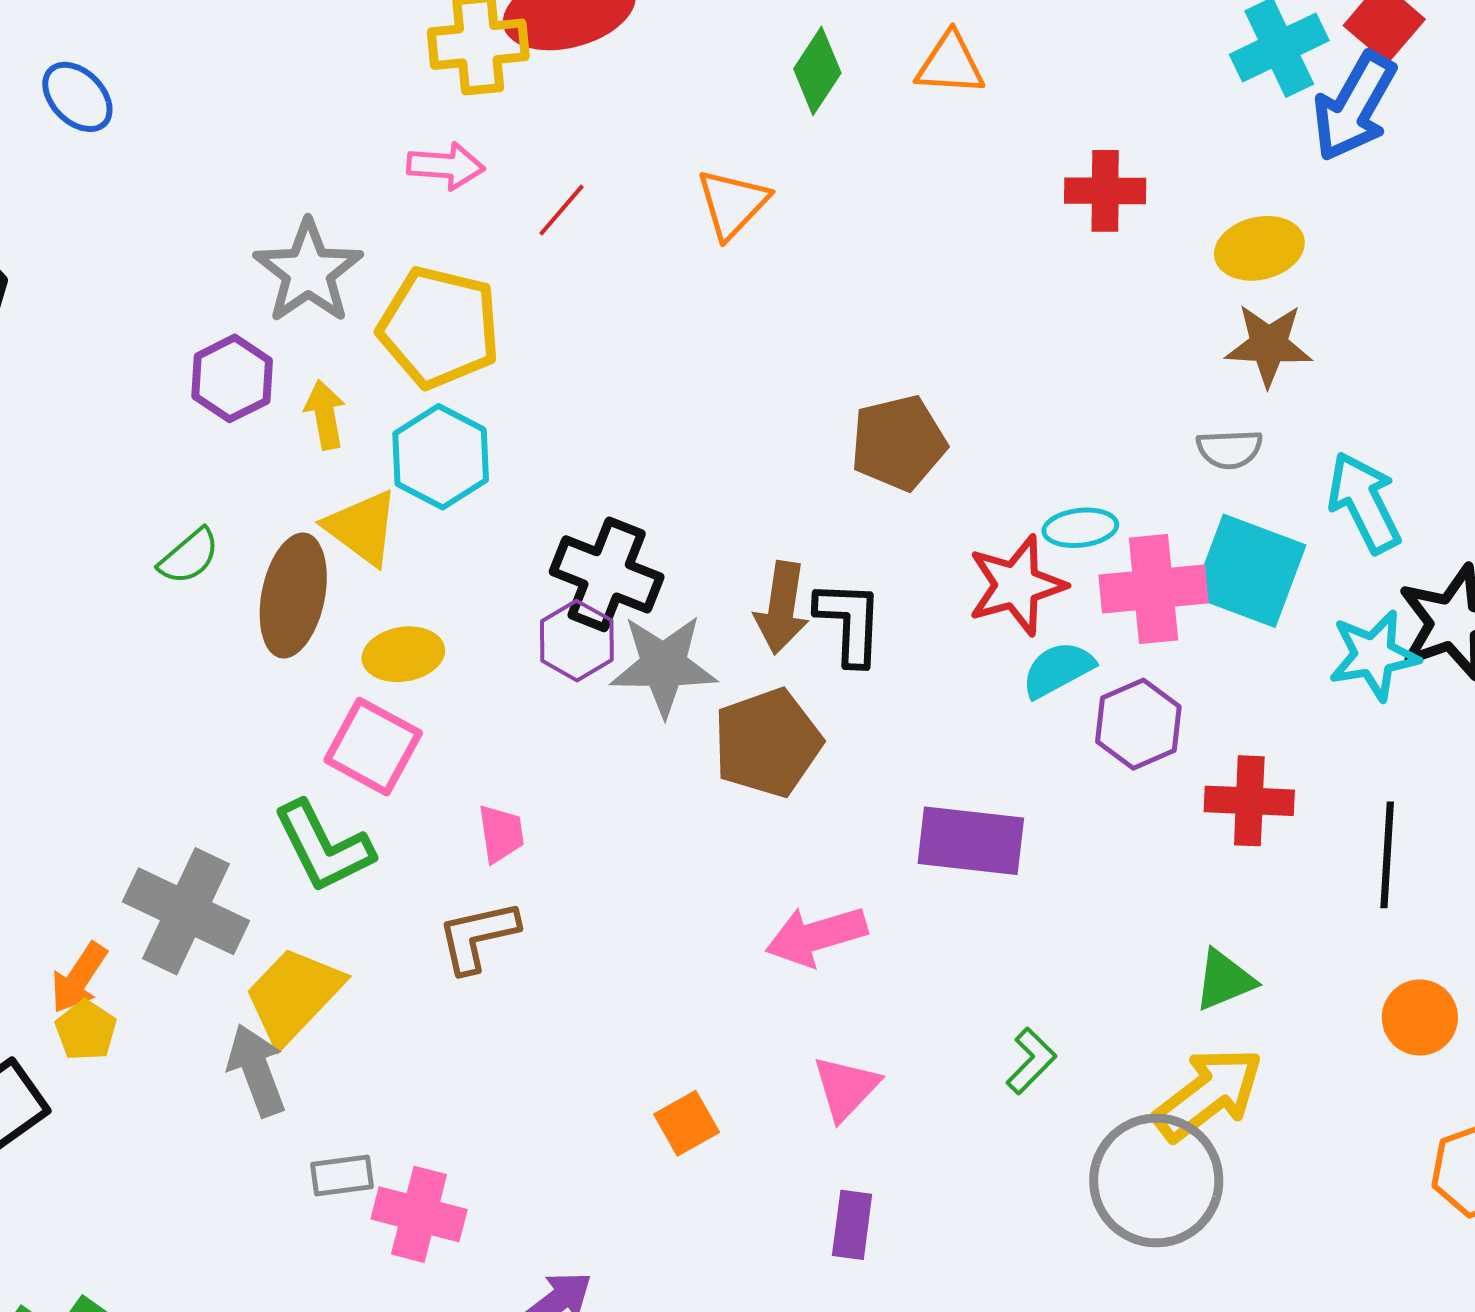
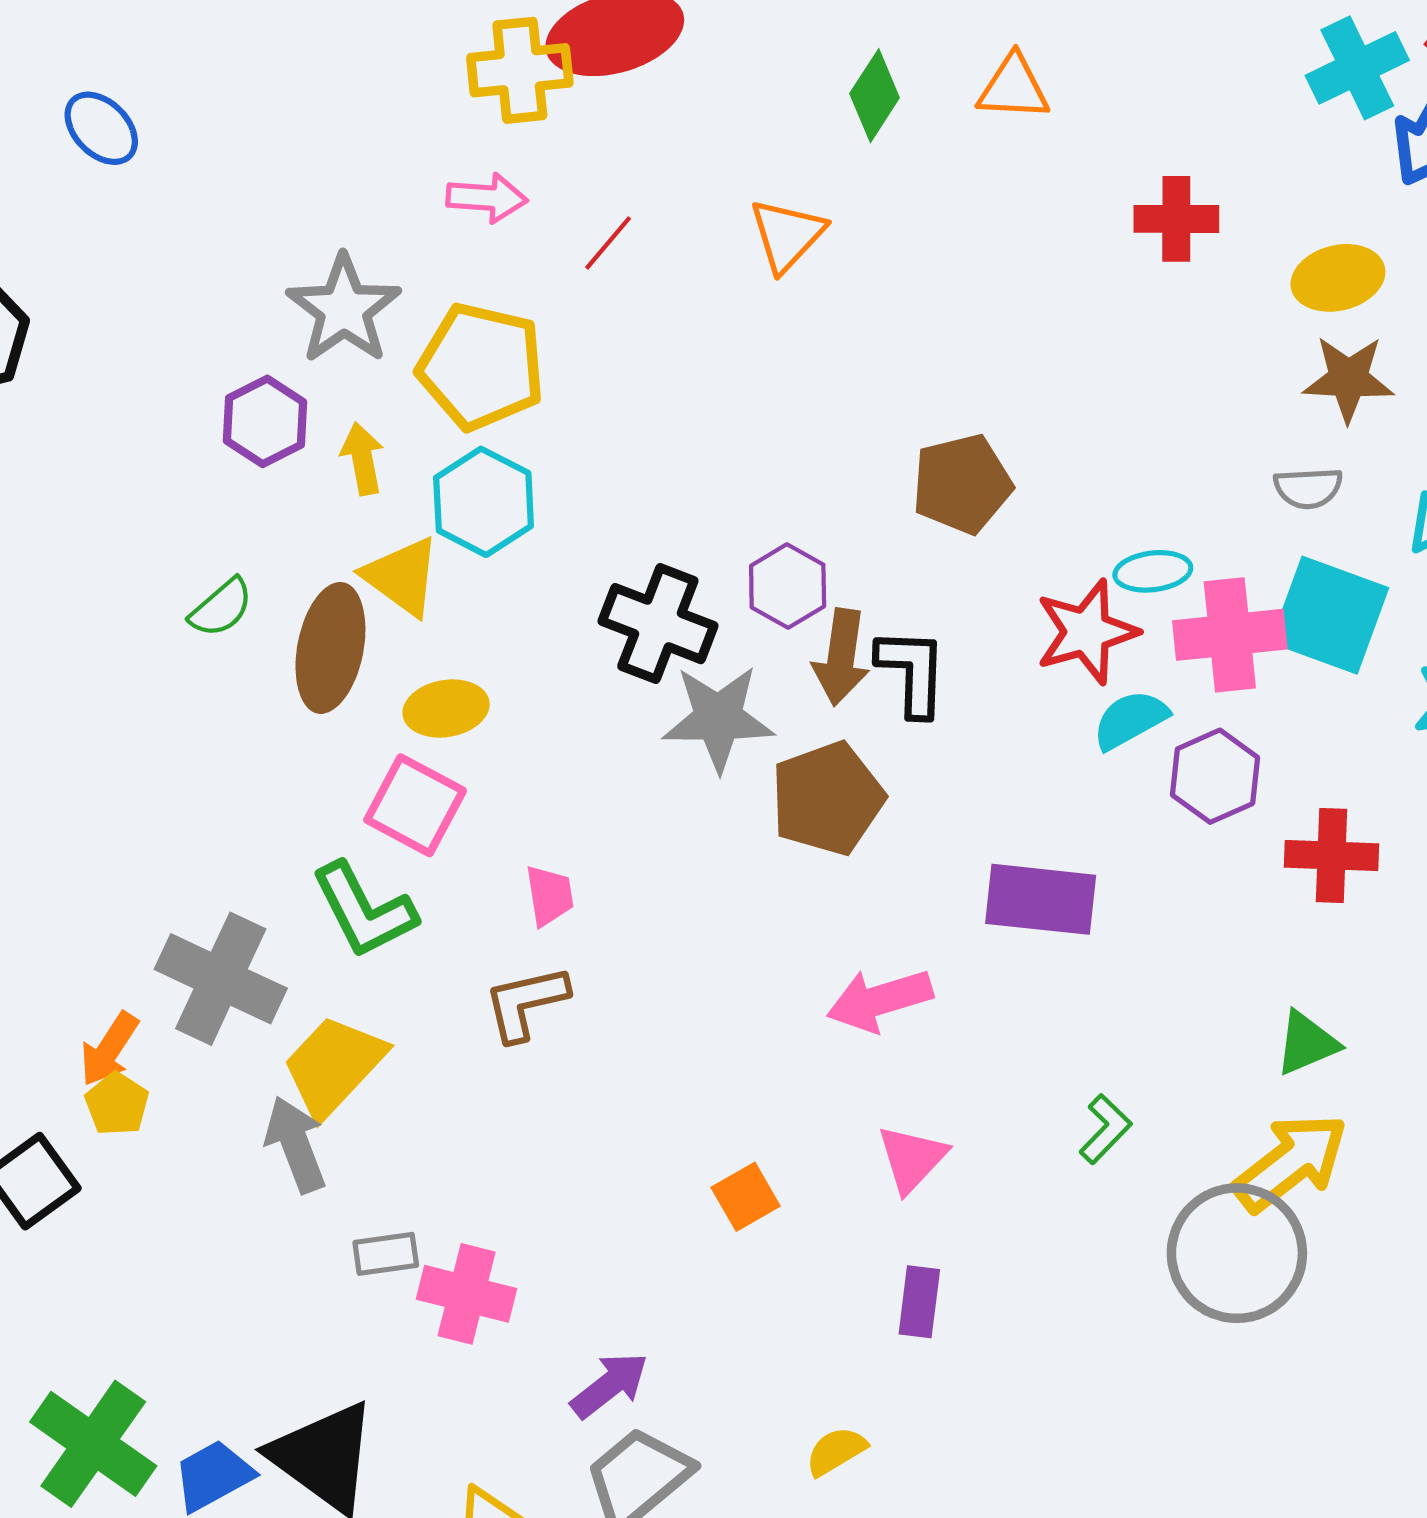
purple hexagon: (577, 641) -> (788, 586), moved

